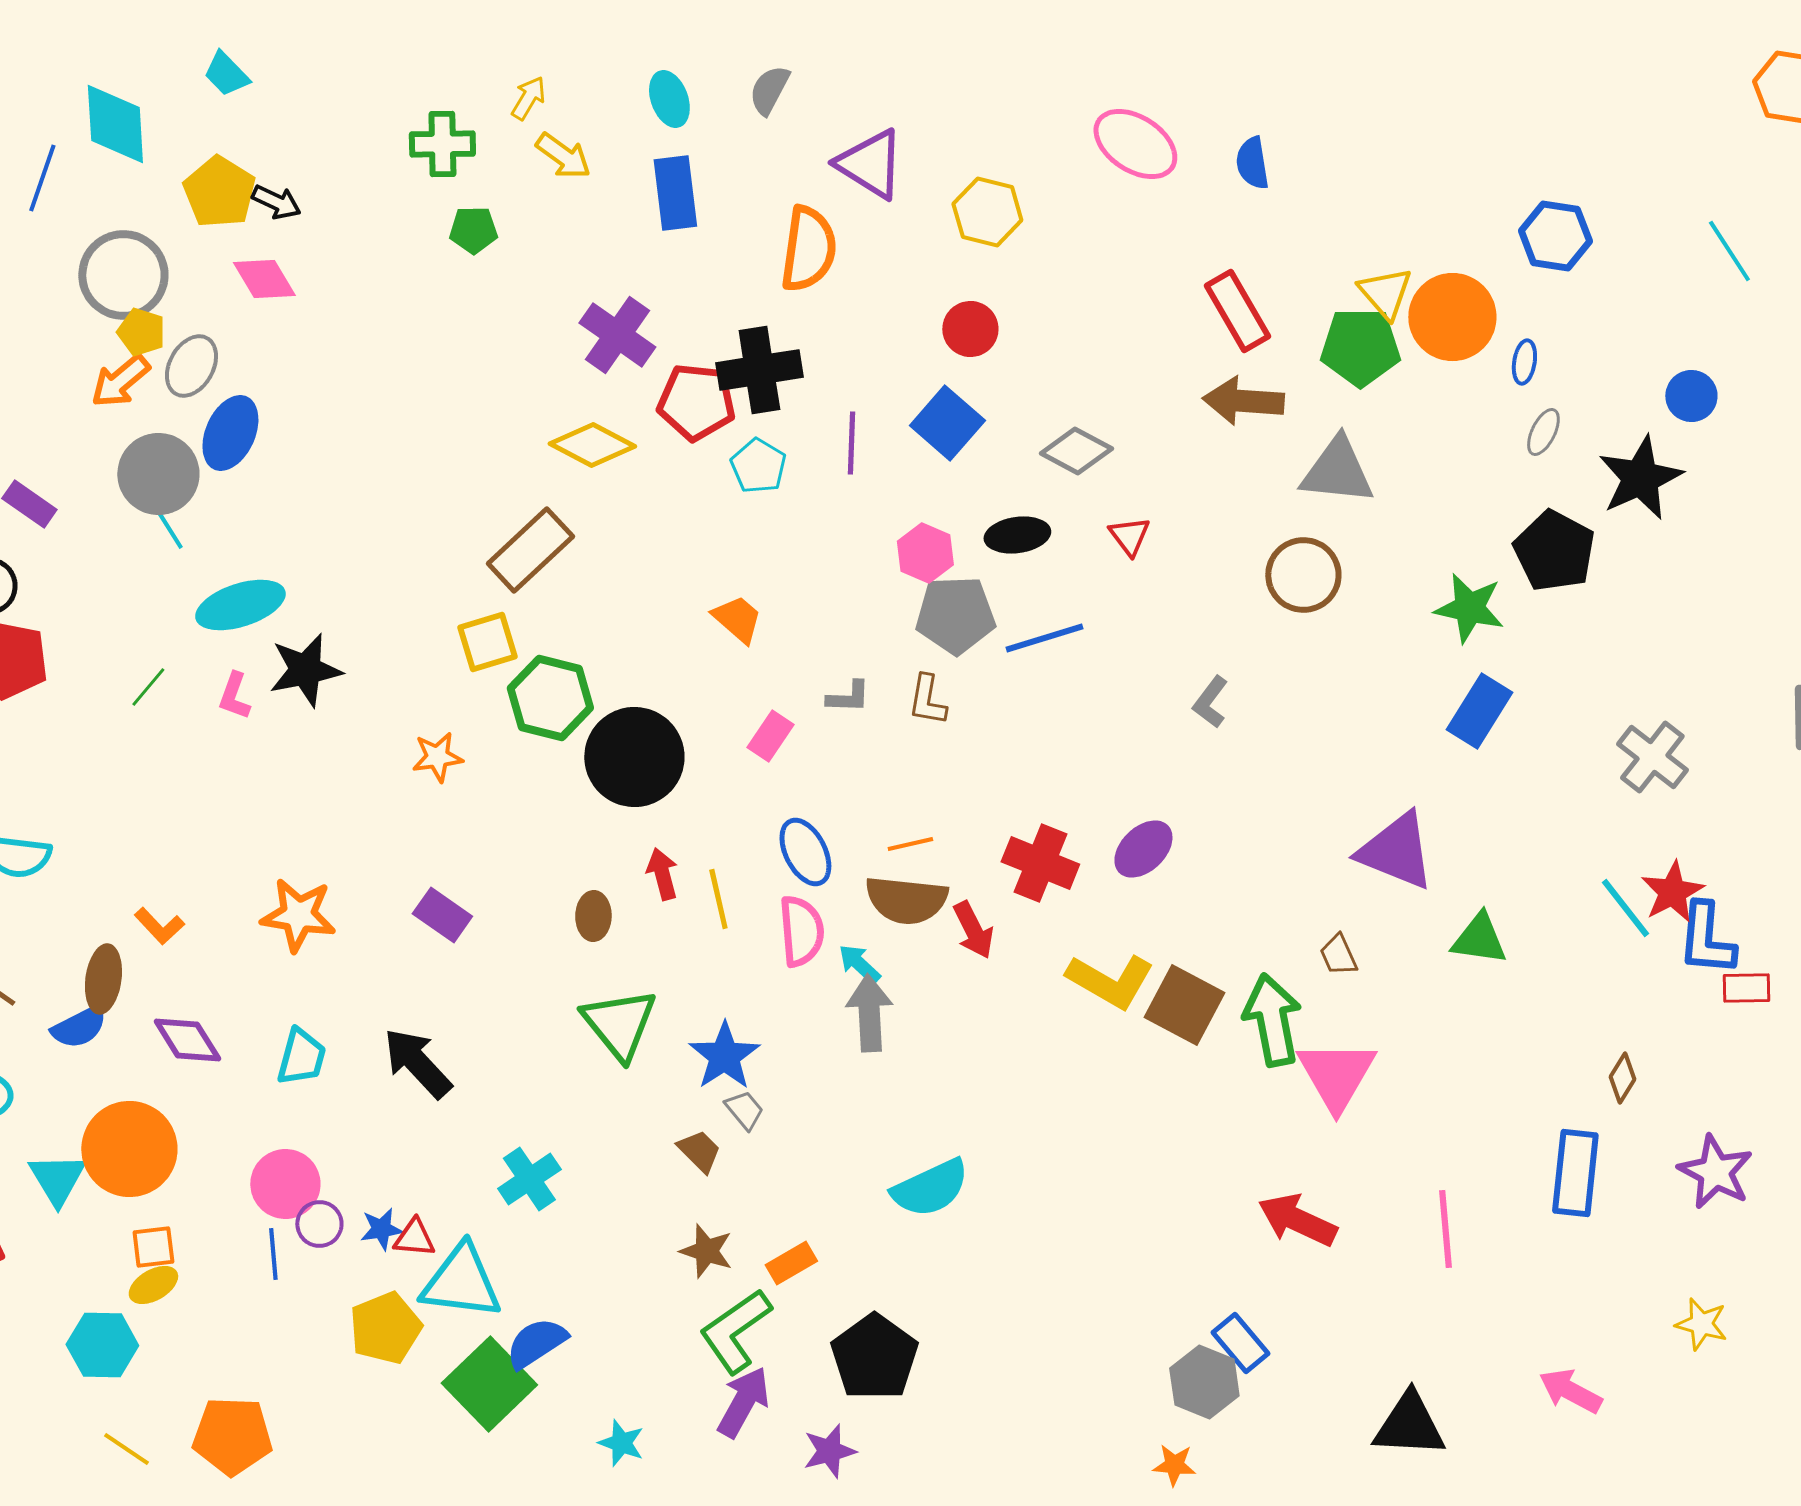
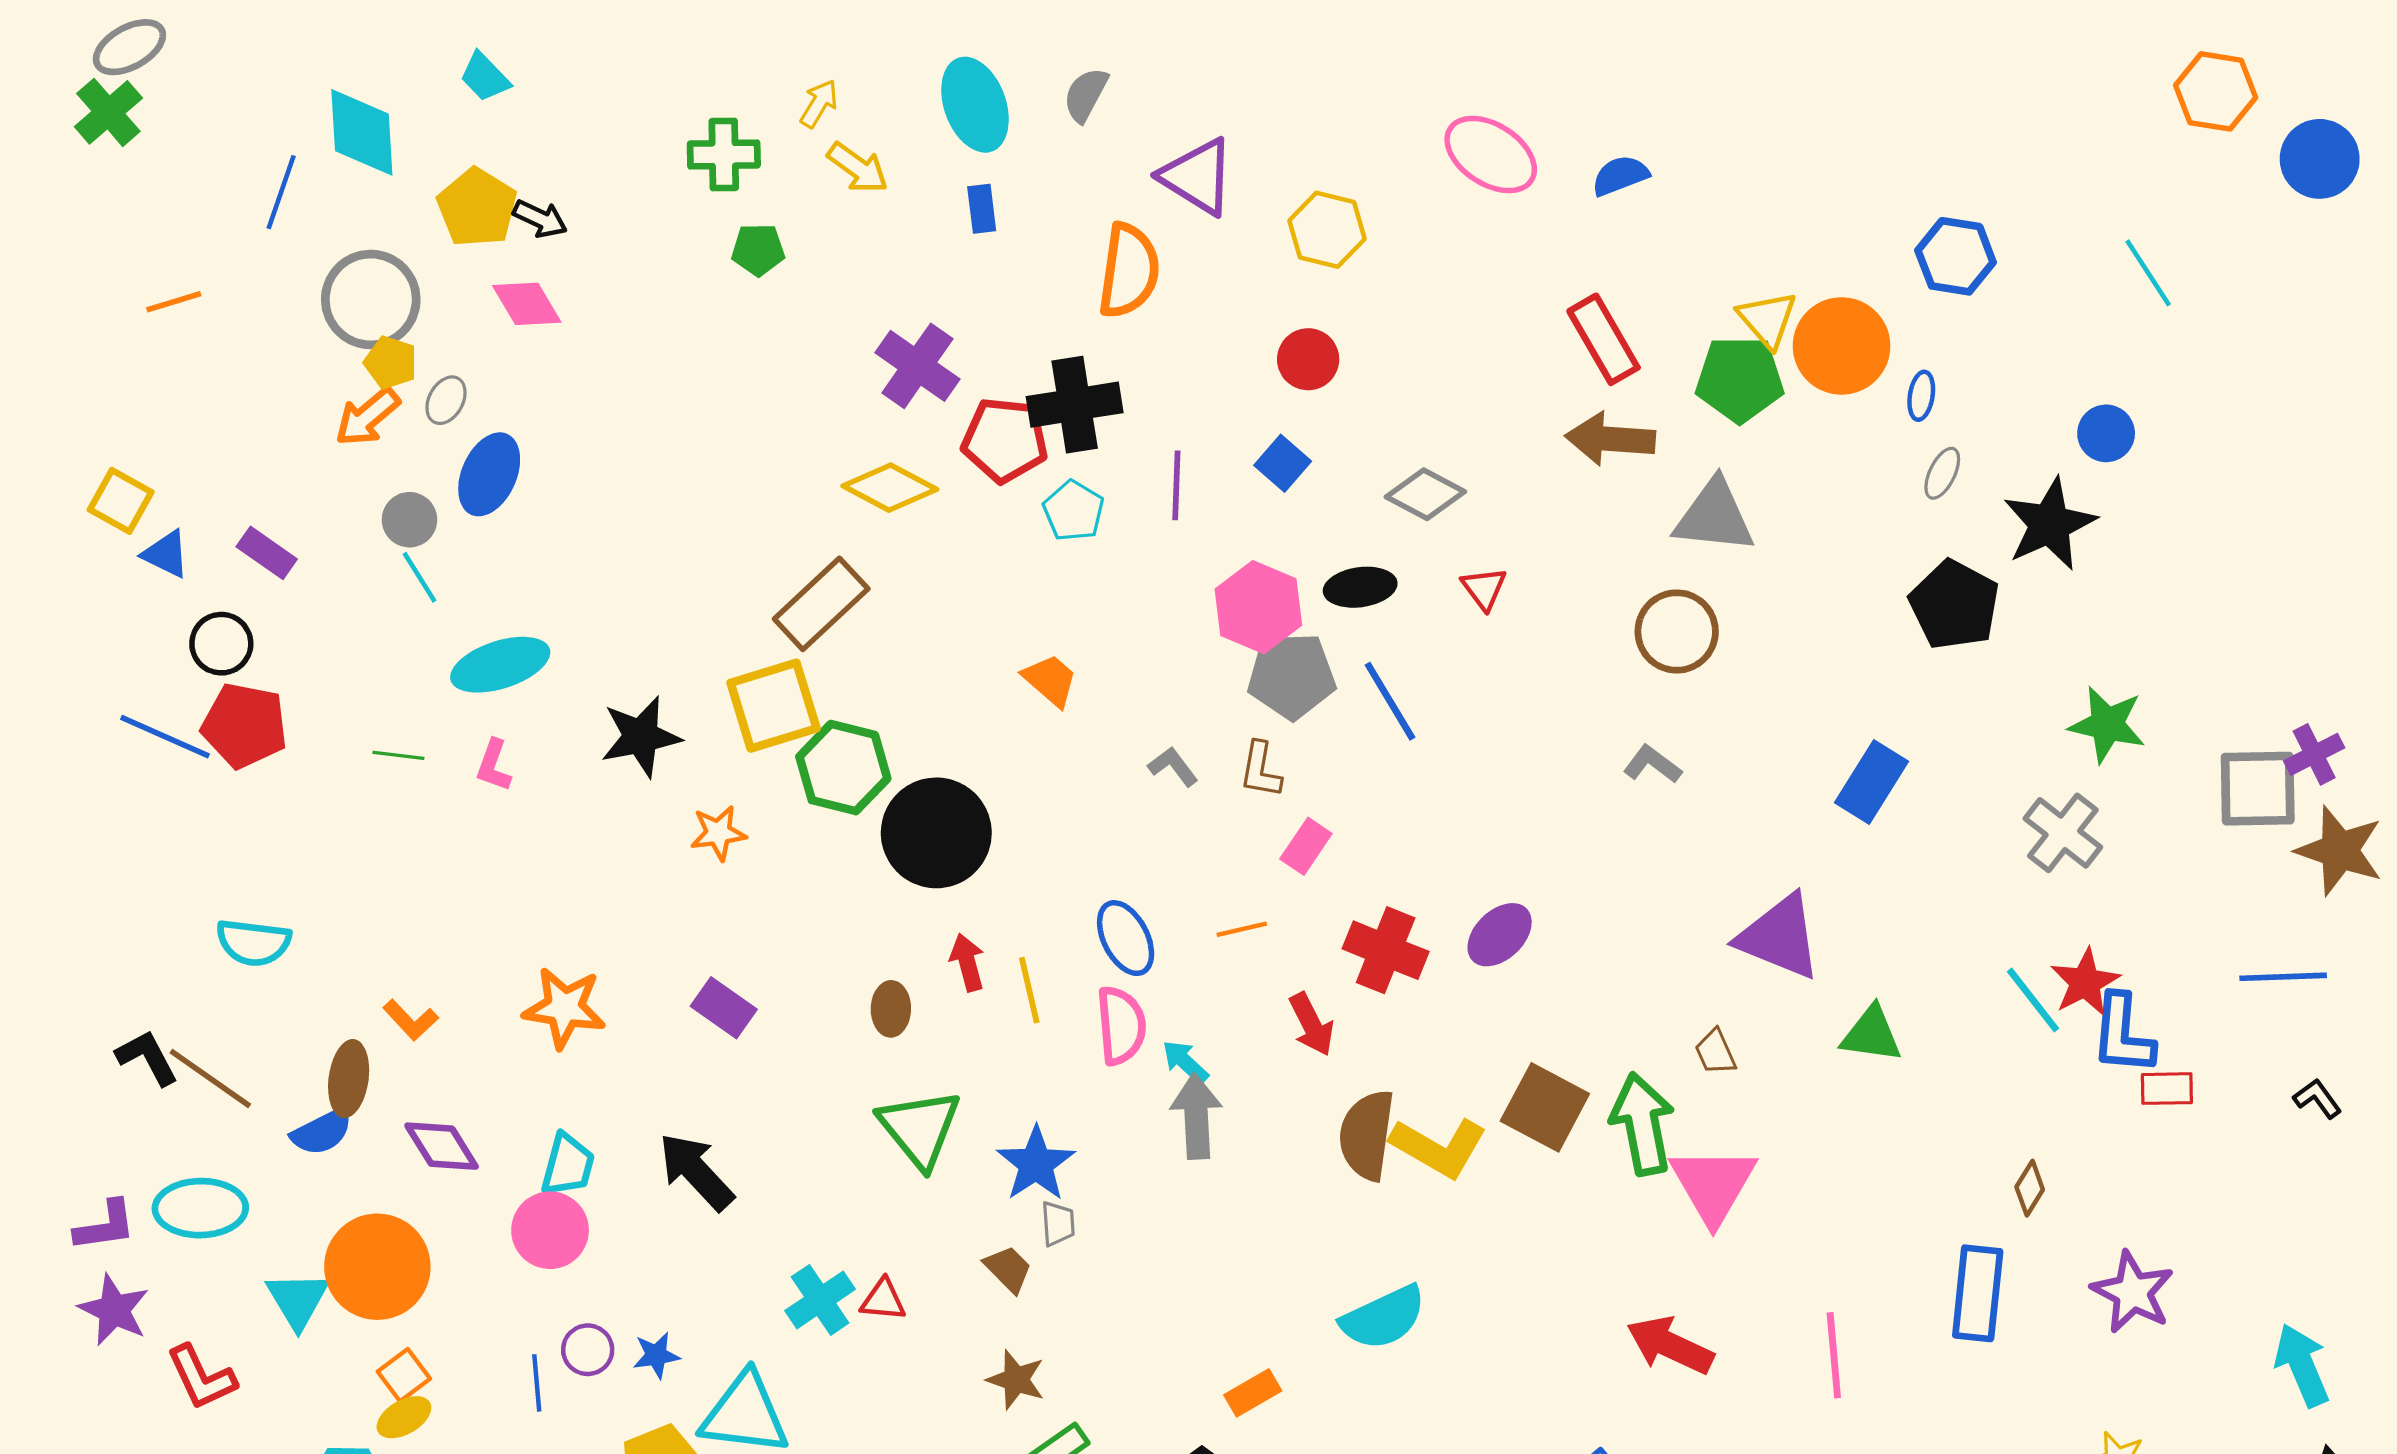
cyan ellipse: (669, 99) -> (975, 105), size x1.5
blue semicircle: (1252, 163) -> (1620, 176), turned 78
blue rectangle: (675, 193) -> (982, 209), size x0.6
gray ellipse: (191, 366) -> (446, 400), size x0.7
blue square: (947, 423) -> (1283, 463), size x0.7
gray circle: (158, 474) -> (409, 520), size x0.6
pink hexagon: (925, 553) -> (1258, 607), size x1.4
green star: (1469, 608) -> (2107, 724), moved
blue line: (1044, 638) -> (1390, 701), turned 76
yellow square: (487, 642) -> (774, 706), size x1.4
black star: (305, 670) -> (641, 737), moved
green line: (148, 687) -> (398, 755), turned 57
gray L-shape: (848, 697) -> (1173, 766), turned -129
gray L-shape: (1210, 702) -> (1652, 764), moved, turned 90
pink rectangle: (770, 736) -> (1306, 846), moved
brown semicircle: (906, 900) -> (1367, 1135), moved, turned 92
yellow L-shape: (1110, 981) -> (1439, 1147), moved
gray trapezoid: (744, 1110) -> (1058, 1224), turned 36
pink circle: (285, 1184) -> (550, 1230), moved
cyan semicircle: (930, 1188) -> (1383, 1318), moved
red triangle: (414, 1238) -> (883, 1300), moved
orange square: (153, 1247) -> (404, 1375), turned -30
orange rectangle: (791, 1263) -> (1253, 1393), moved

